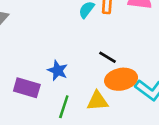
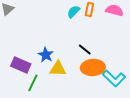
yellow triangle: (97, 101) -> (58, 69), moved
green line: (64, 107) -> (33, 83), moved

